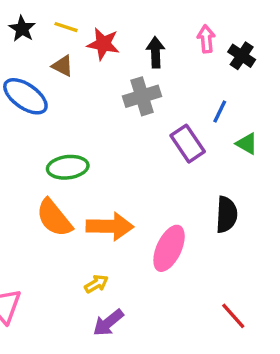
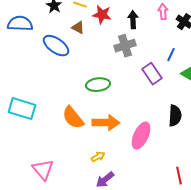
green ellipse: (68, 167) -> (98, 85), moved
red line: (233, 316) -> (179, 176), turned 30

